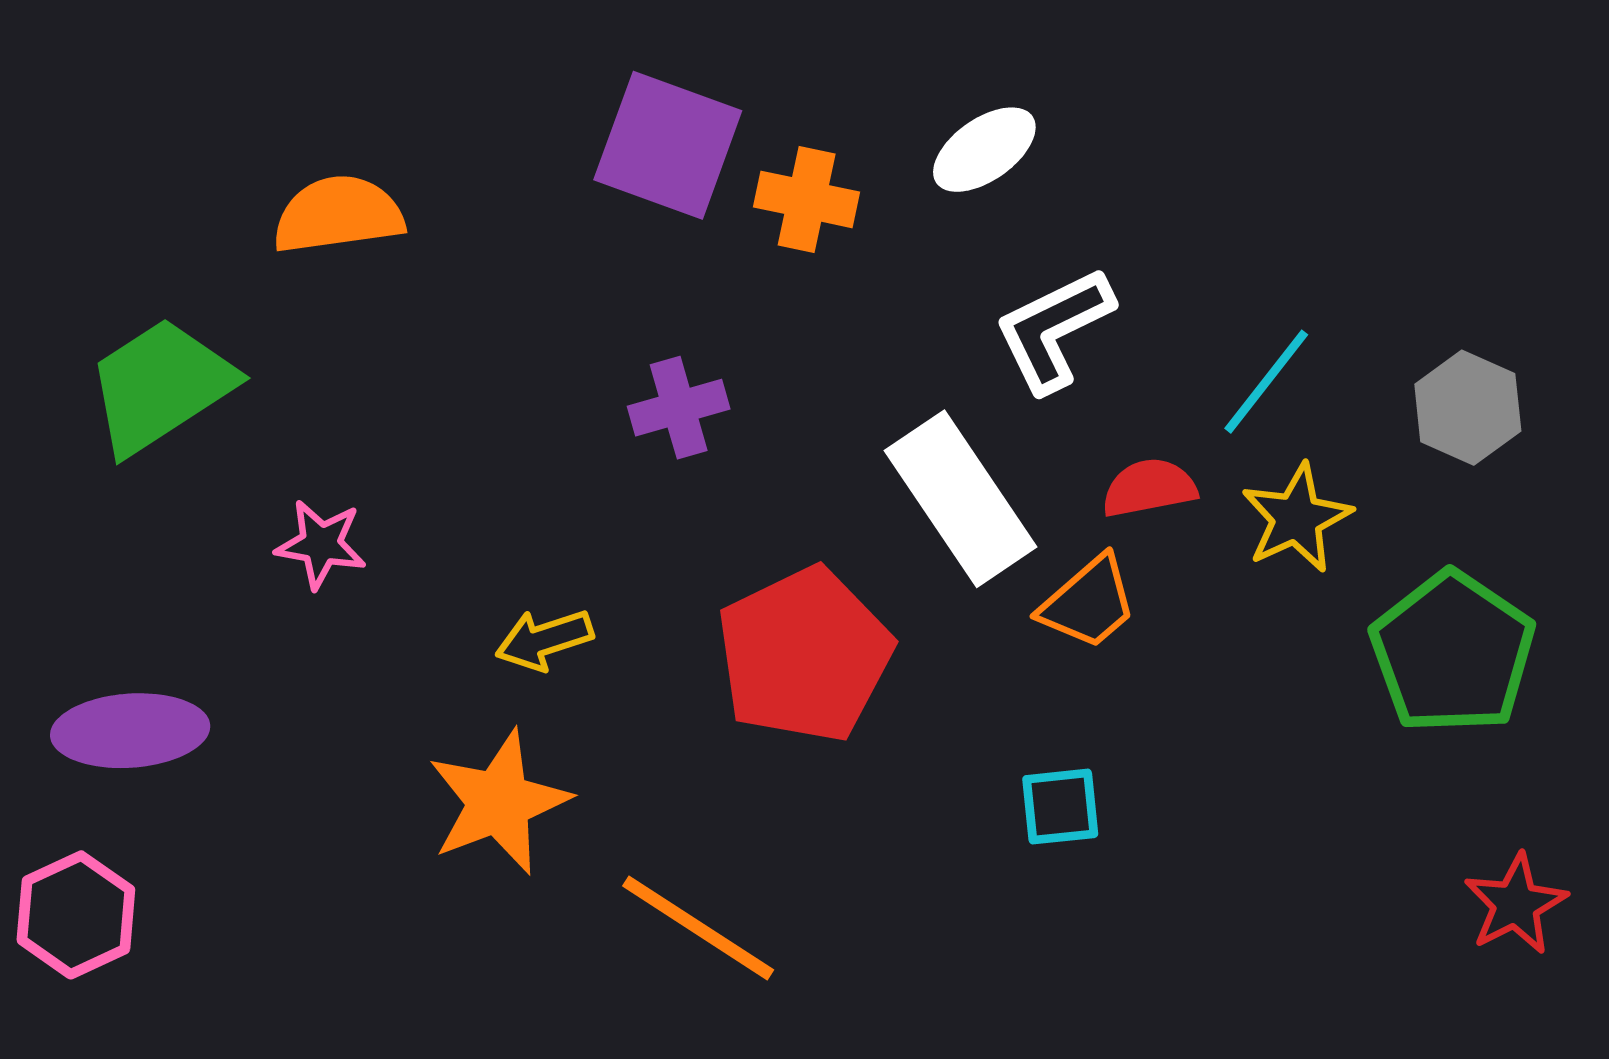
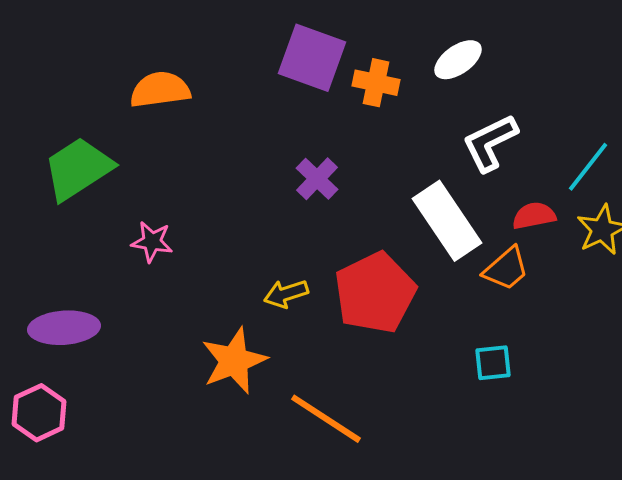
purple cross: (679, 408) -> (317, 179), turned -30
yellow arrow: (544, 640) -> (286, 294), moved

